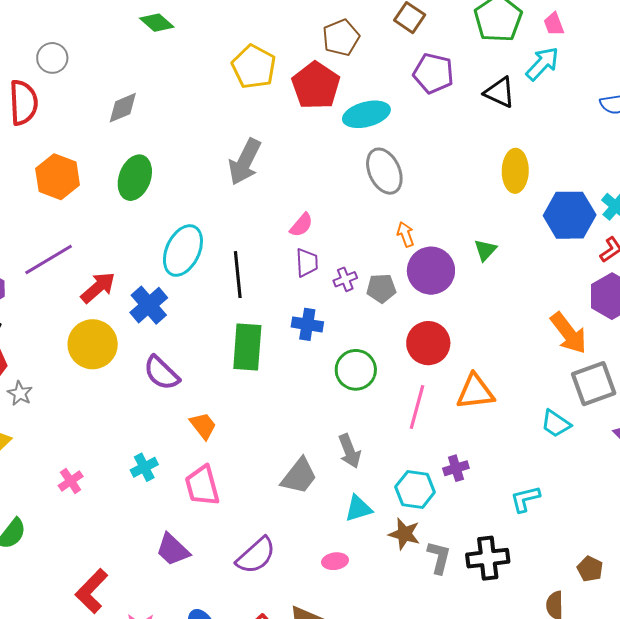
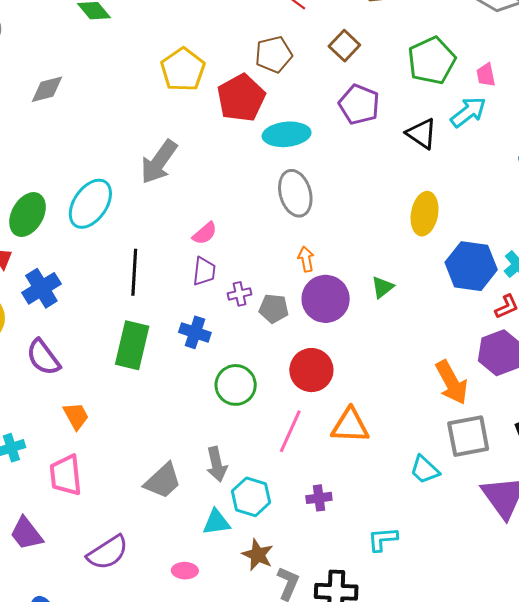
green ellipse: (135, 178) -> (28, 215), moved
cyan ellipse: (183, 251) -> (90, 204), moved
cyan hexagon: (415, 490) -> (251, 497), moved

